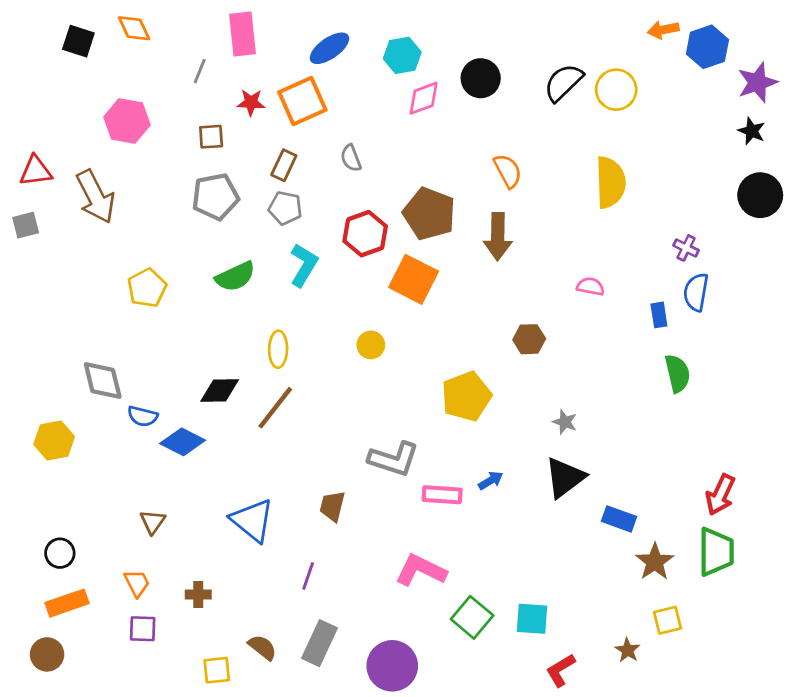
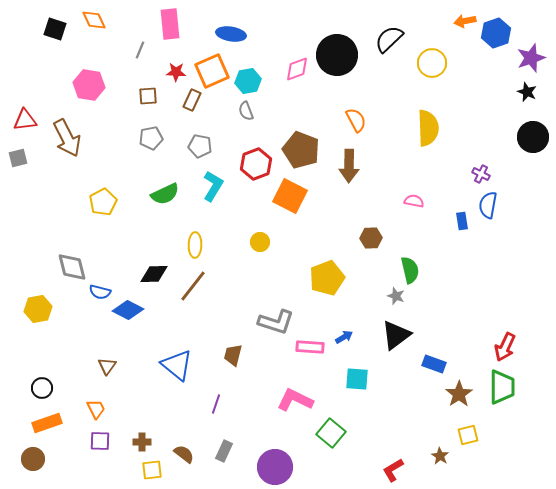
blue ellipse: (329, 48) -> (231, 34), turned 44
cyan hexagon: (402, 55) -> (248, 81), moved
black circle: (481, 78) -> (337, 55), size x1.5
black semicircle: (563, 82) -> (389, 39), moved
brown rectangle: (284, 165) -> (192, 100), moved
gray pentagon: (215, 197) -> (151, 138), size x0.7
green semicircle: (677, 373) -> (410, 270), moved
brown cross: (198, 595) -> (142, 442), moved
cyan square: (532, 619) -> (357, 379), moved
gray rectangle: (319, 643) -> (224, 451), size x0.7

